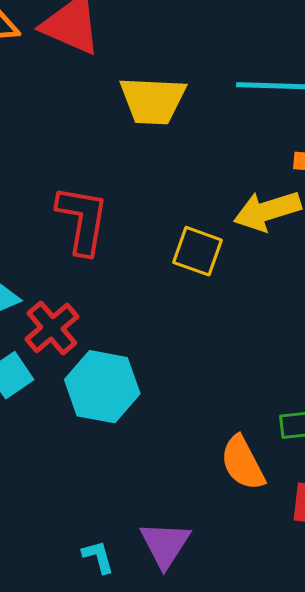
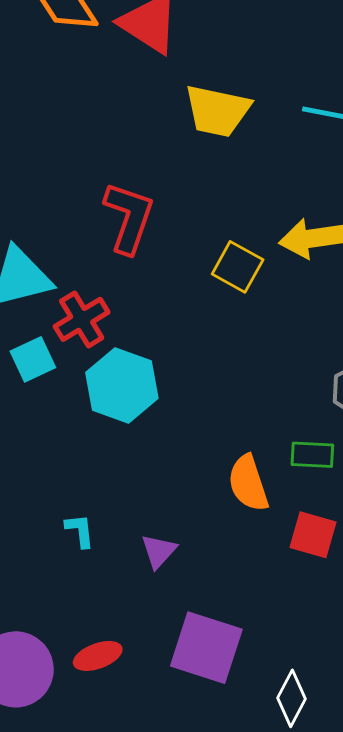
purple triangle: (165, 544) -> (159, 551), size x0.7
cyan L-shape: (98, 557) -> (80, 531), moved

